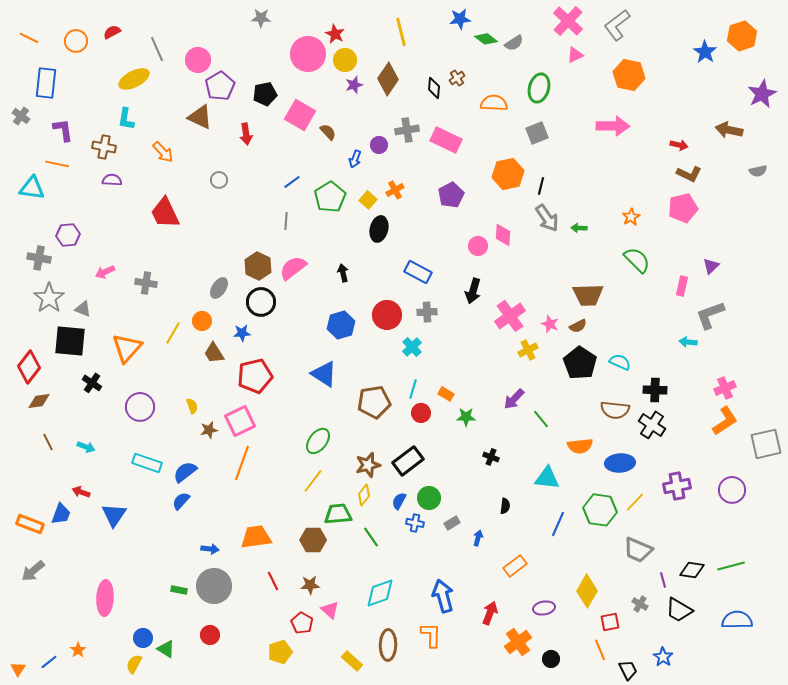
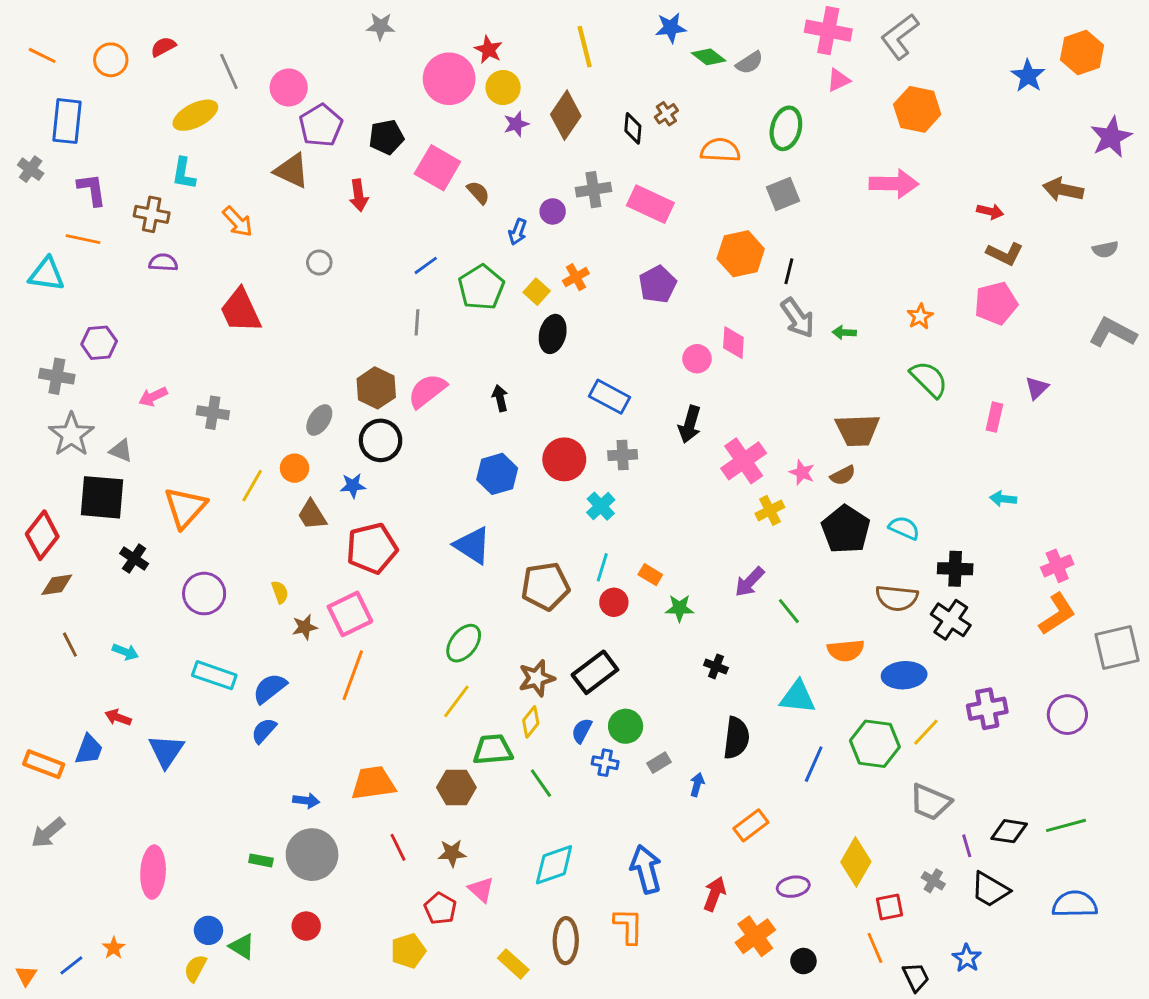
pink cross: (568, 21) -> (828, 31), turned -32
gray L-shape: (710, 315) -> (1113, 332), moved, turned 48
black semicircle: (505, 506) -> (736, 738), size x1.8

